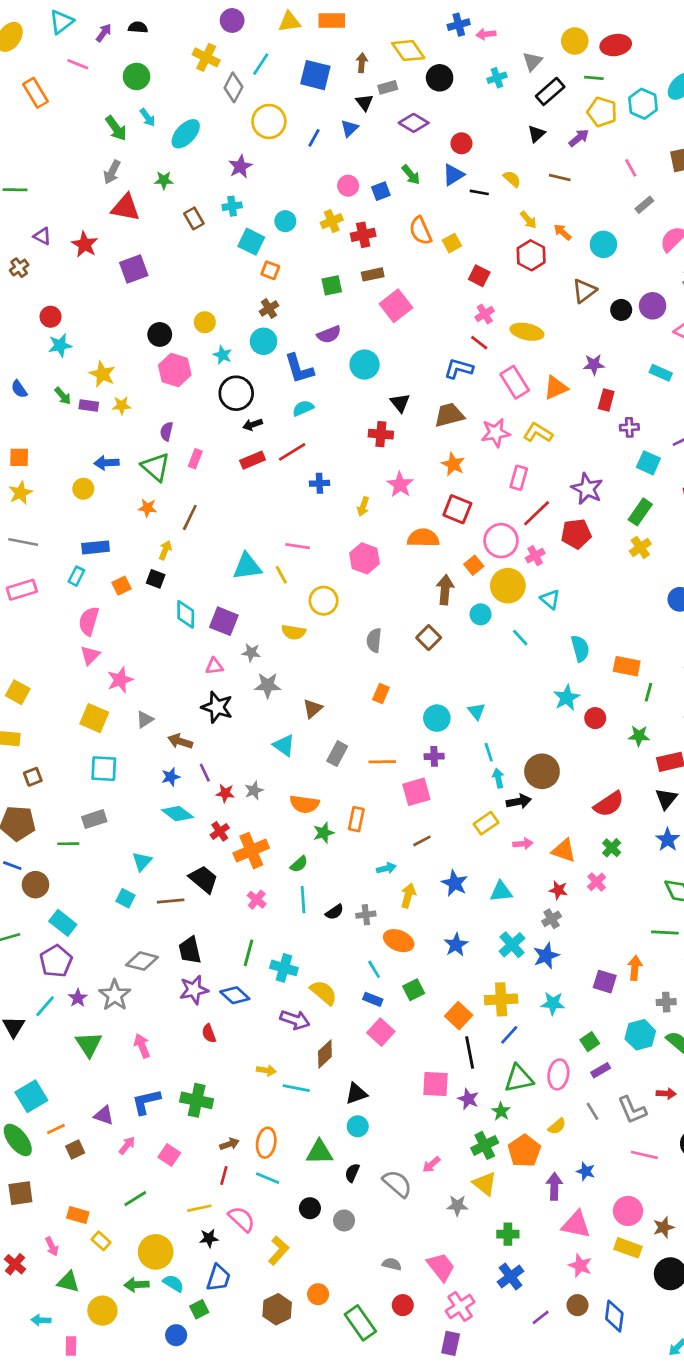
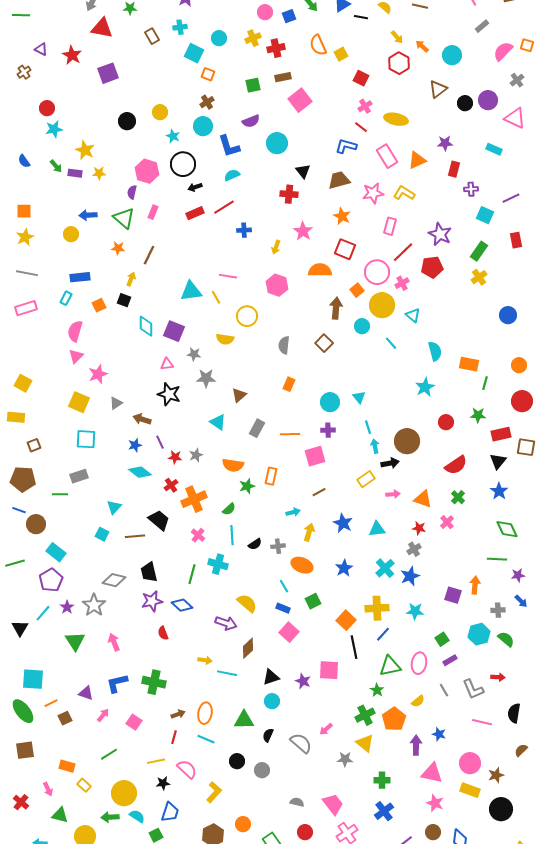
pink hexagon: (175, 370) -> (147, 171), moved
red circle: (595, 718) -> (446, 422), moved
cyan cross: (284, 968) -> (218, 564), moved
cyan square: (31, 1096) -> (33, 679), turned 35
purple star: (468, 1099) -> (303, 681), moved

